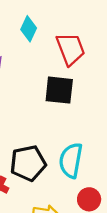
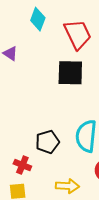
black pentagon: (28, 163) -> (47, 142), size x0.7

